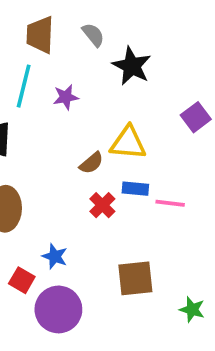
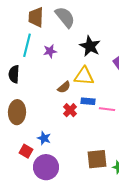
gray semicircle: (93, 35) -> (65, 17), size x1.6
black star: (132, 66) -> (90, 46), moved
brown square: (135, 278) -> (97, 159), moved

